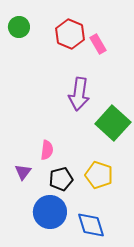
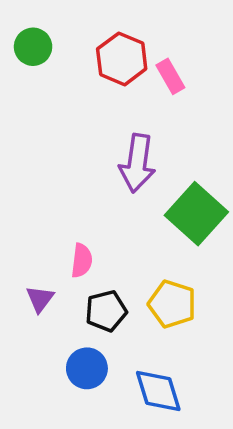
blue circle: (50, 212) -> (87, 368), size x0.7

